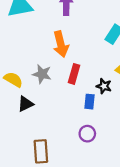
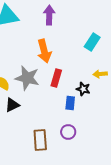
gray star: (42, 74) -> (27, 78), size x1.4
brown rectangle: (41, 151) -> (40, 140), moved

